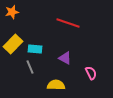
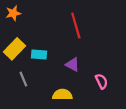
red line: (68, 23) -> (76, 25), turned 55
gray line: (30, 67) -> (23, 79), moved

